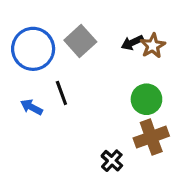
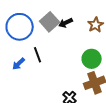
black arrow: (132, 43) -> (66, 23), moved
blue arrow: (32, 107) -> (19, 64), turned -72

